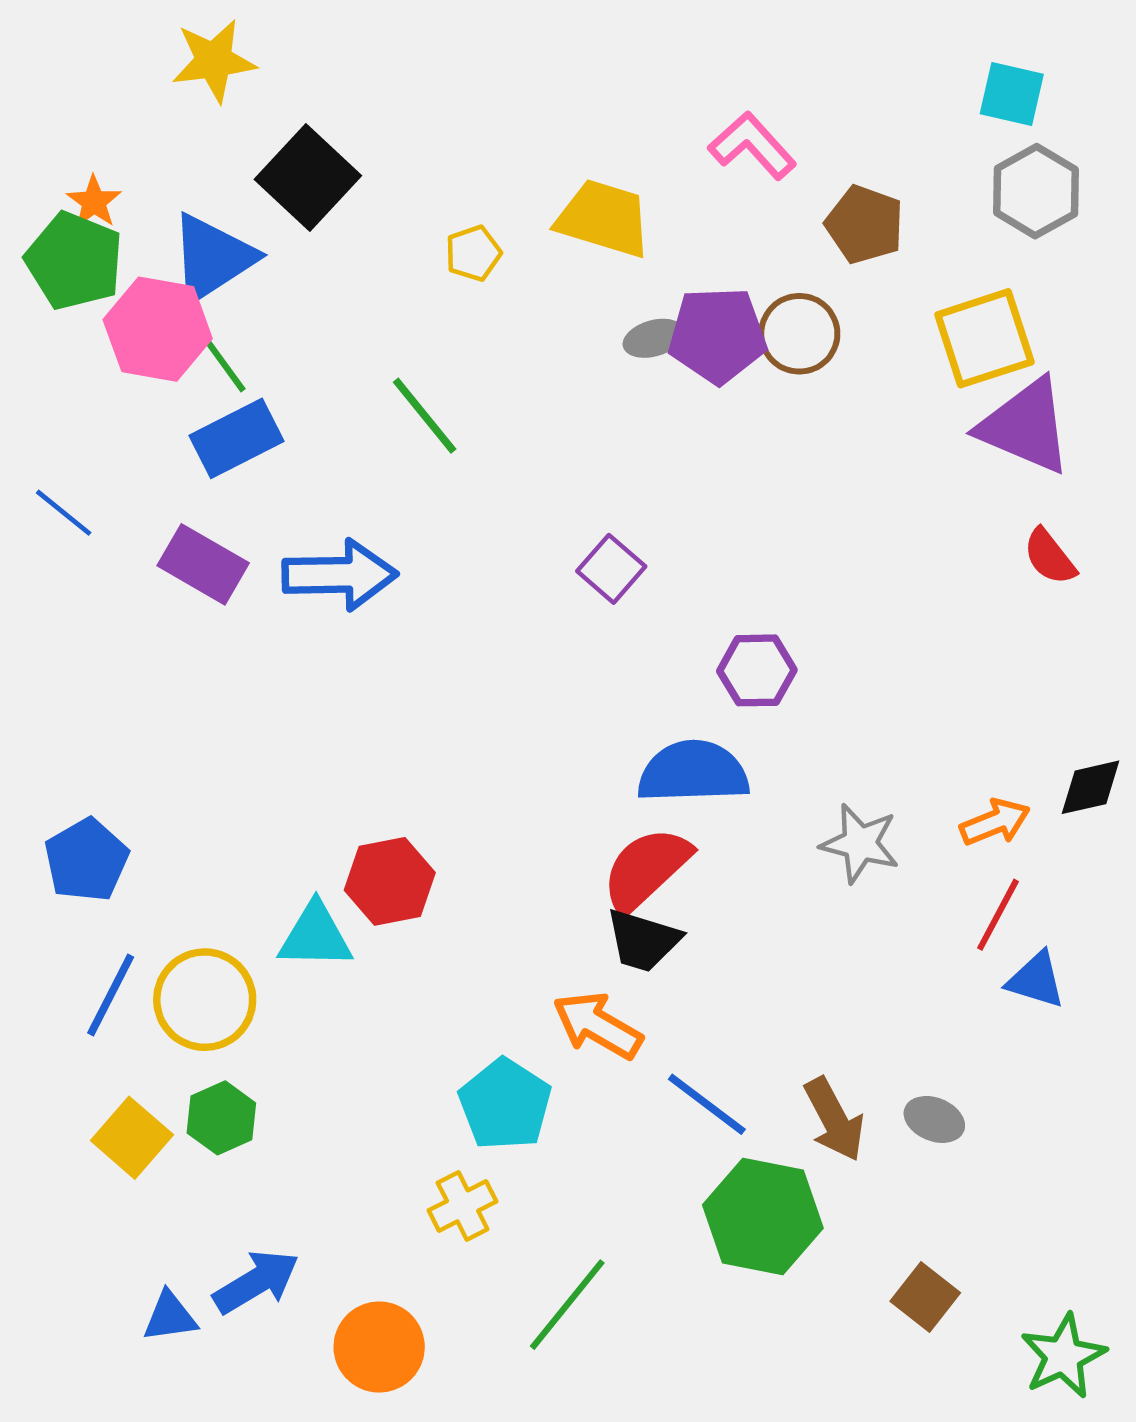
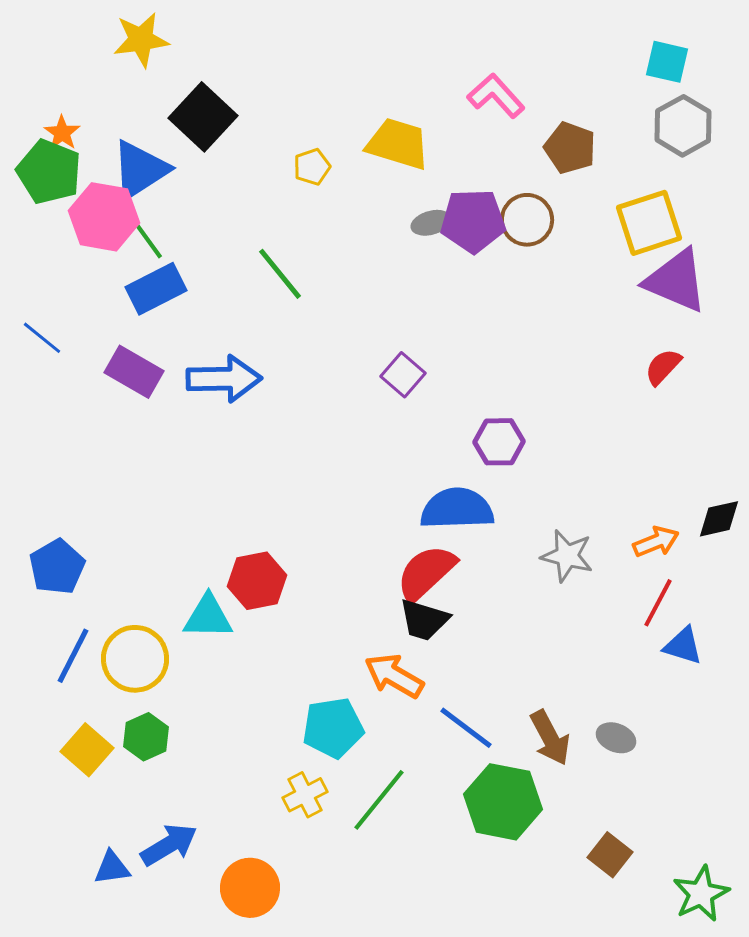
red semicircle: (1050, 557) -> (663, 367), moved, turned 81
cyan pentagon: (505, 1104) -> (333, 728), turned 30
green line: (567, 1305) -> (379, 800), moved

